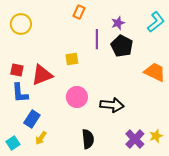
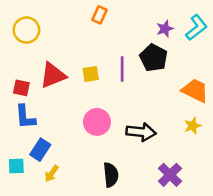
purple star: (118, 23) -> (165, 29), moved
purple line: (97, 39) -> (122, 69), moved
red triangle: (42, 75) -> (53, 75), moved
yellow star: (156, 136) -> (193, 126), moved
cyan square: (13, 143) -> (16, 166), moved, turned 32

